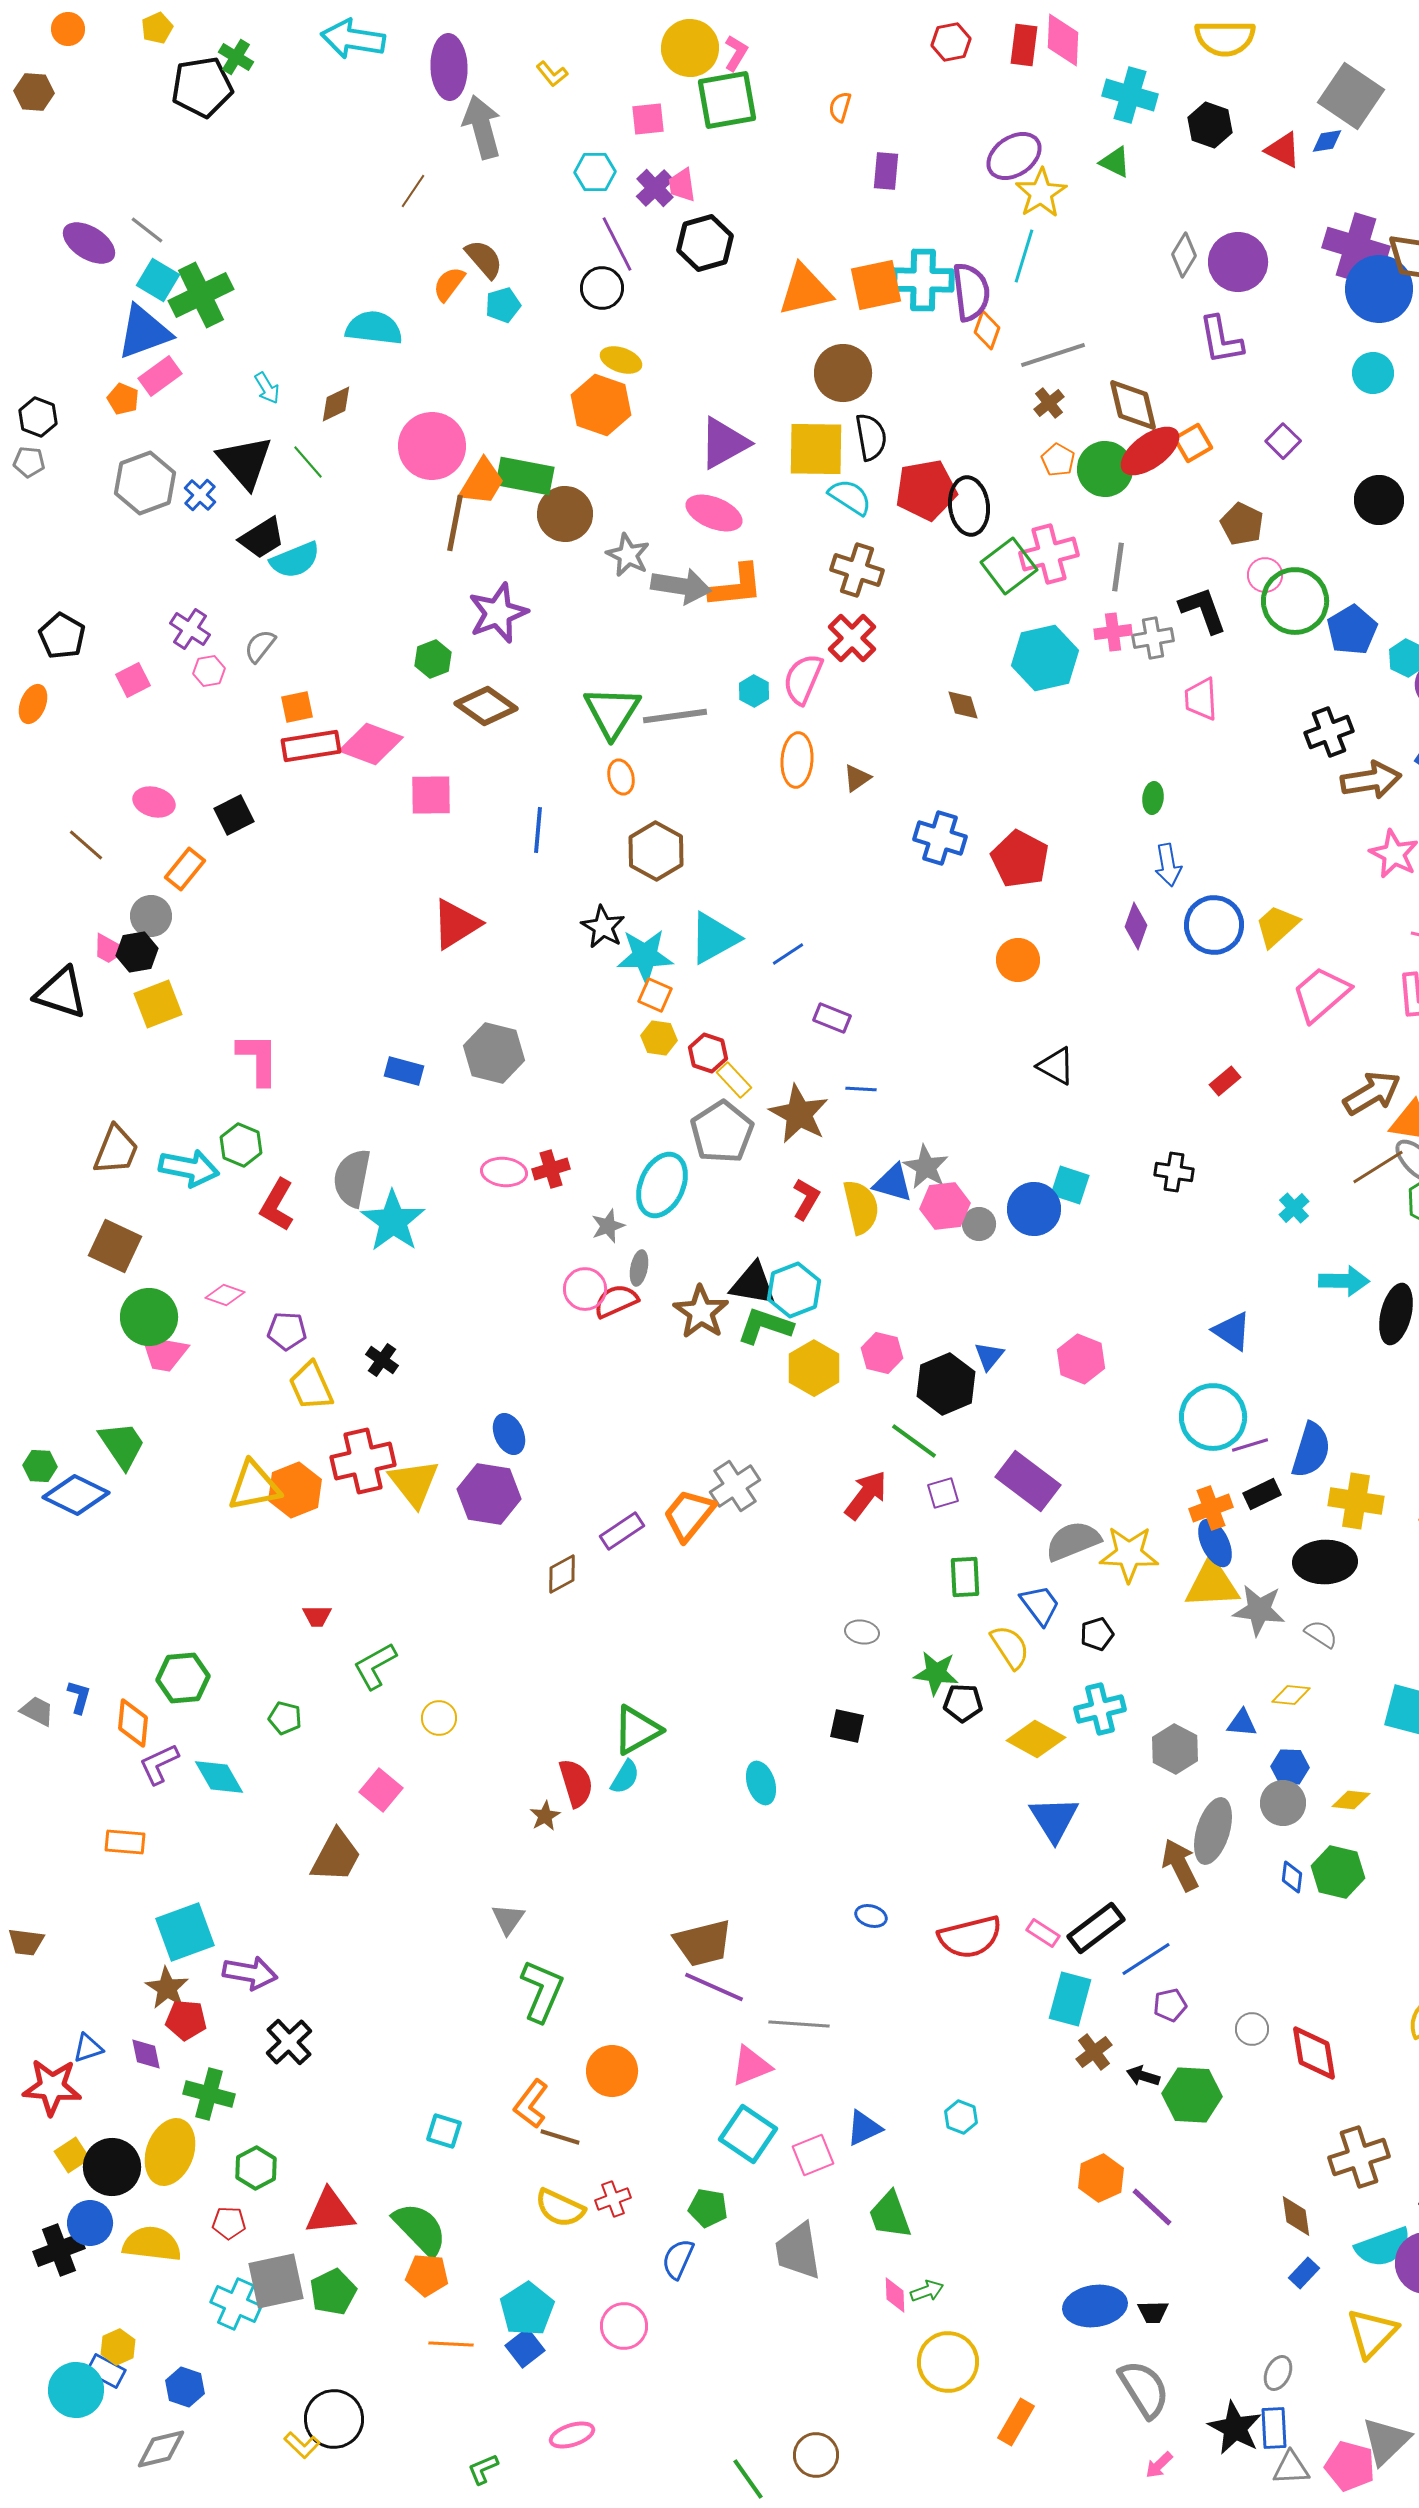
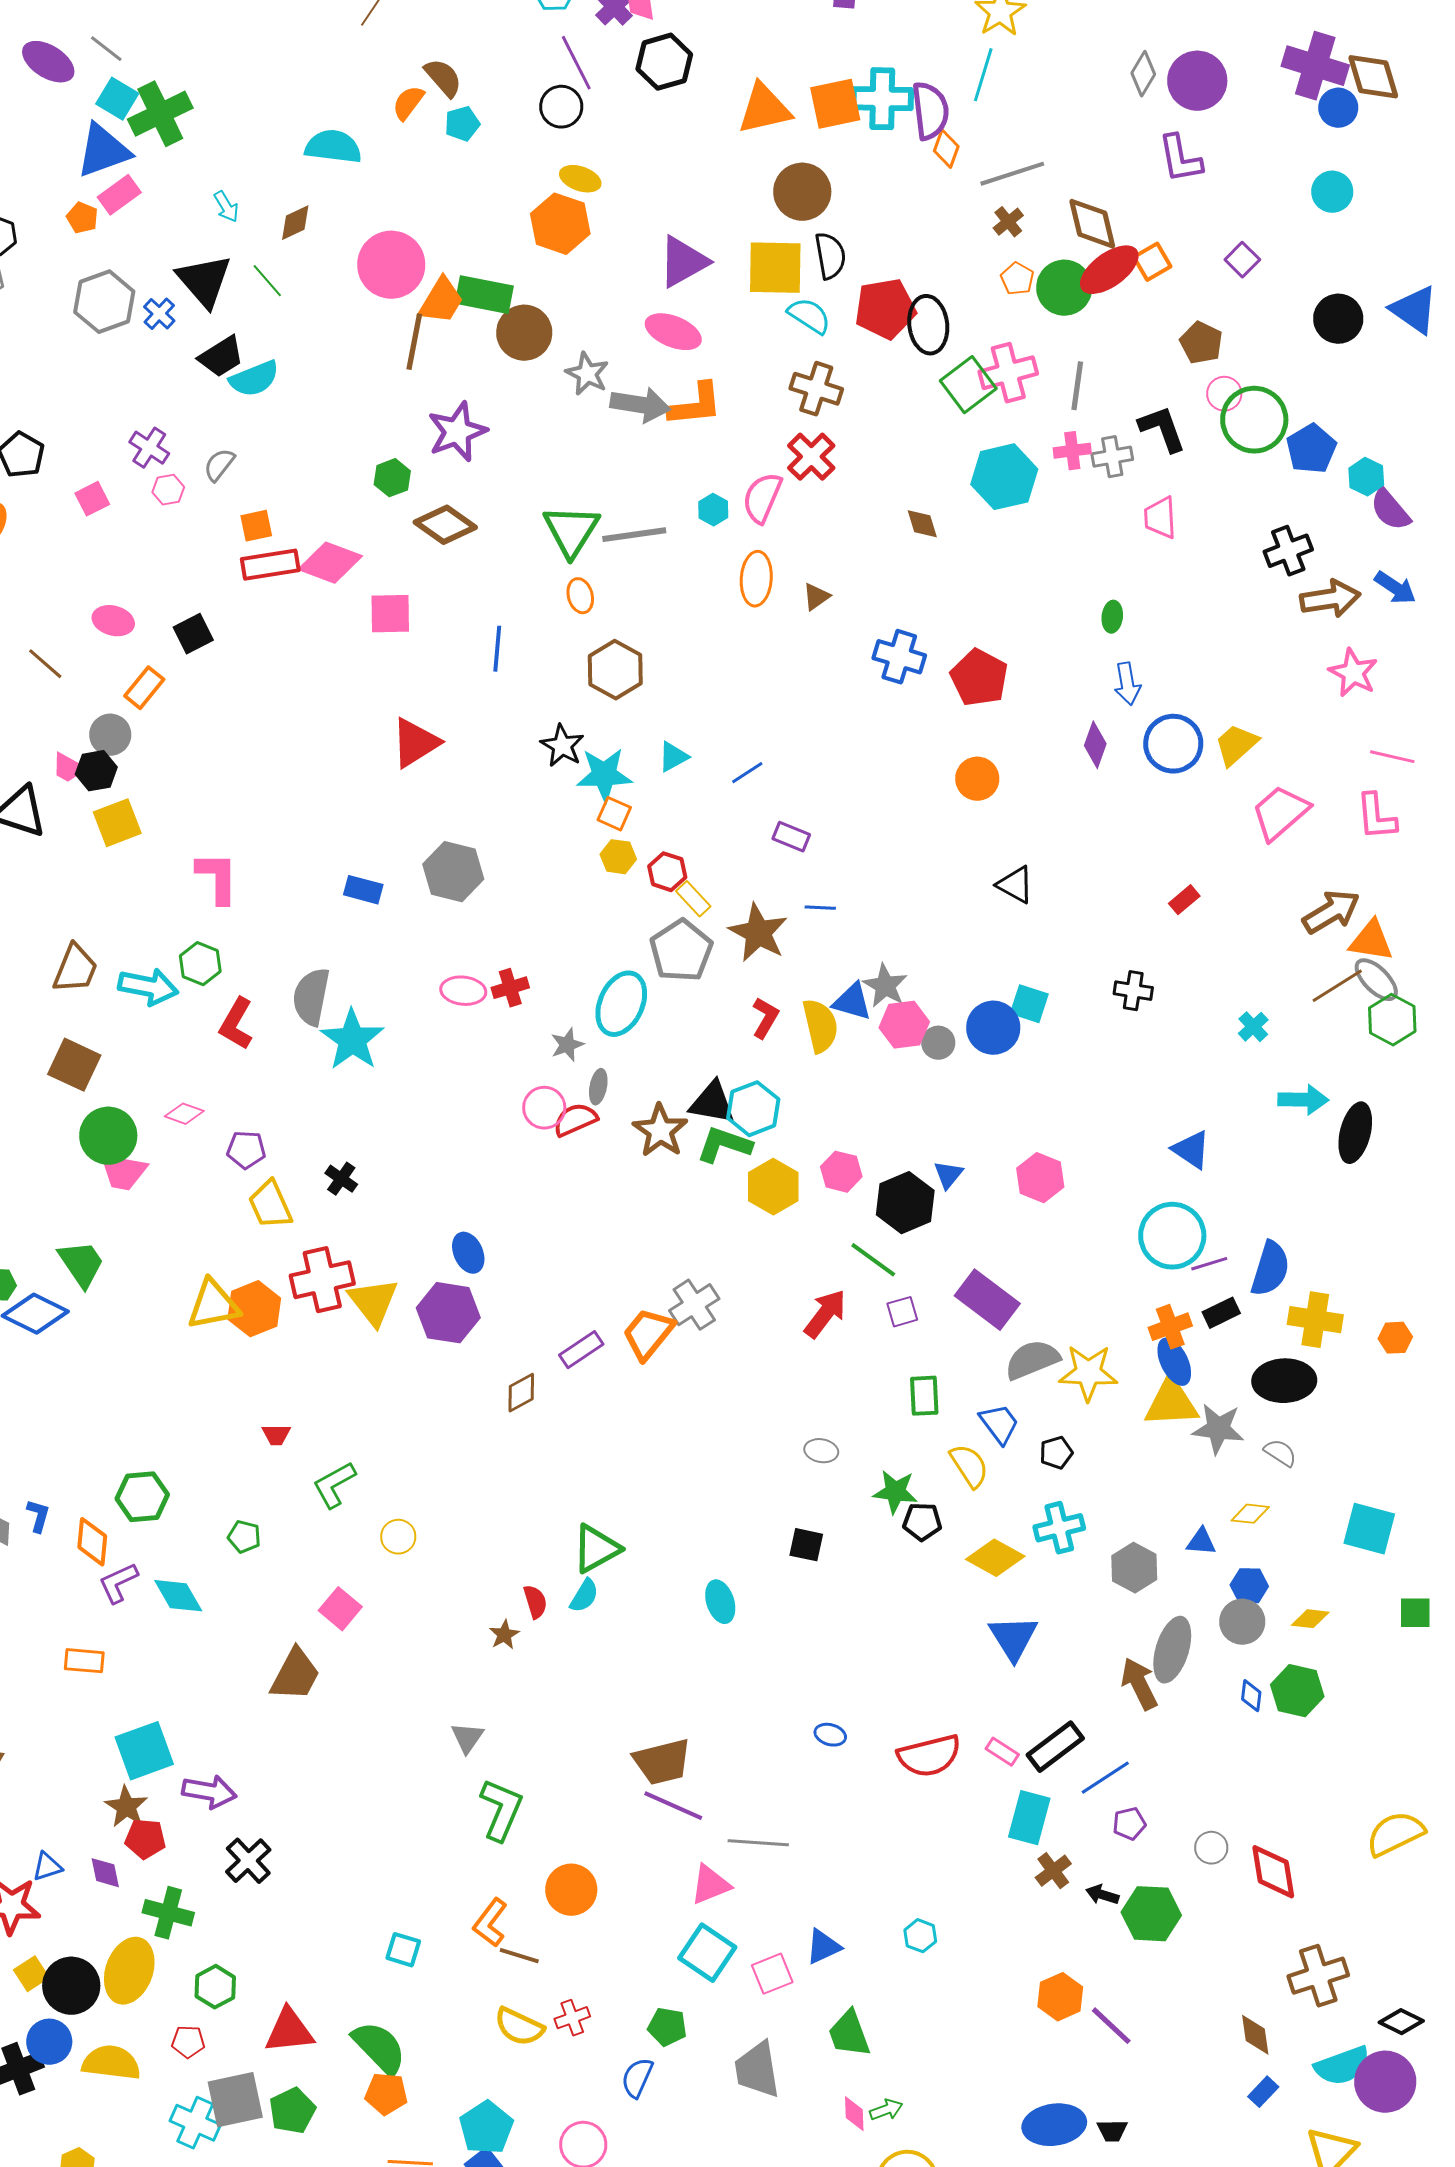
blue circle: (1379, 289) -> (1338, 108), size x0.6
cyan triangle: (714, 938) -> (673, 757), size x0.6
red semicircle: (576, 1783) -> (535, 1602), size x0.7

